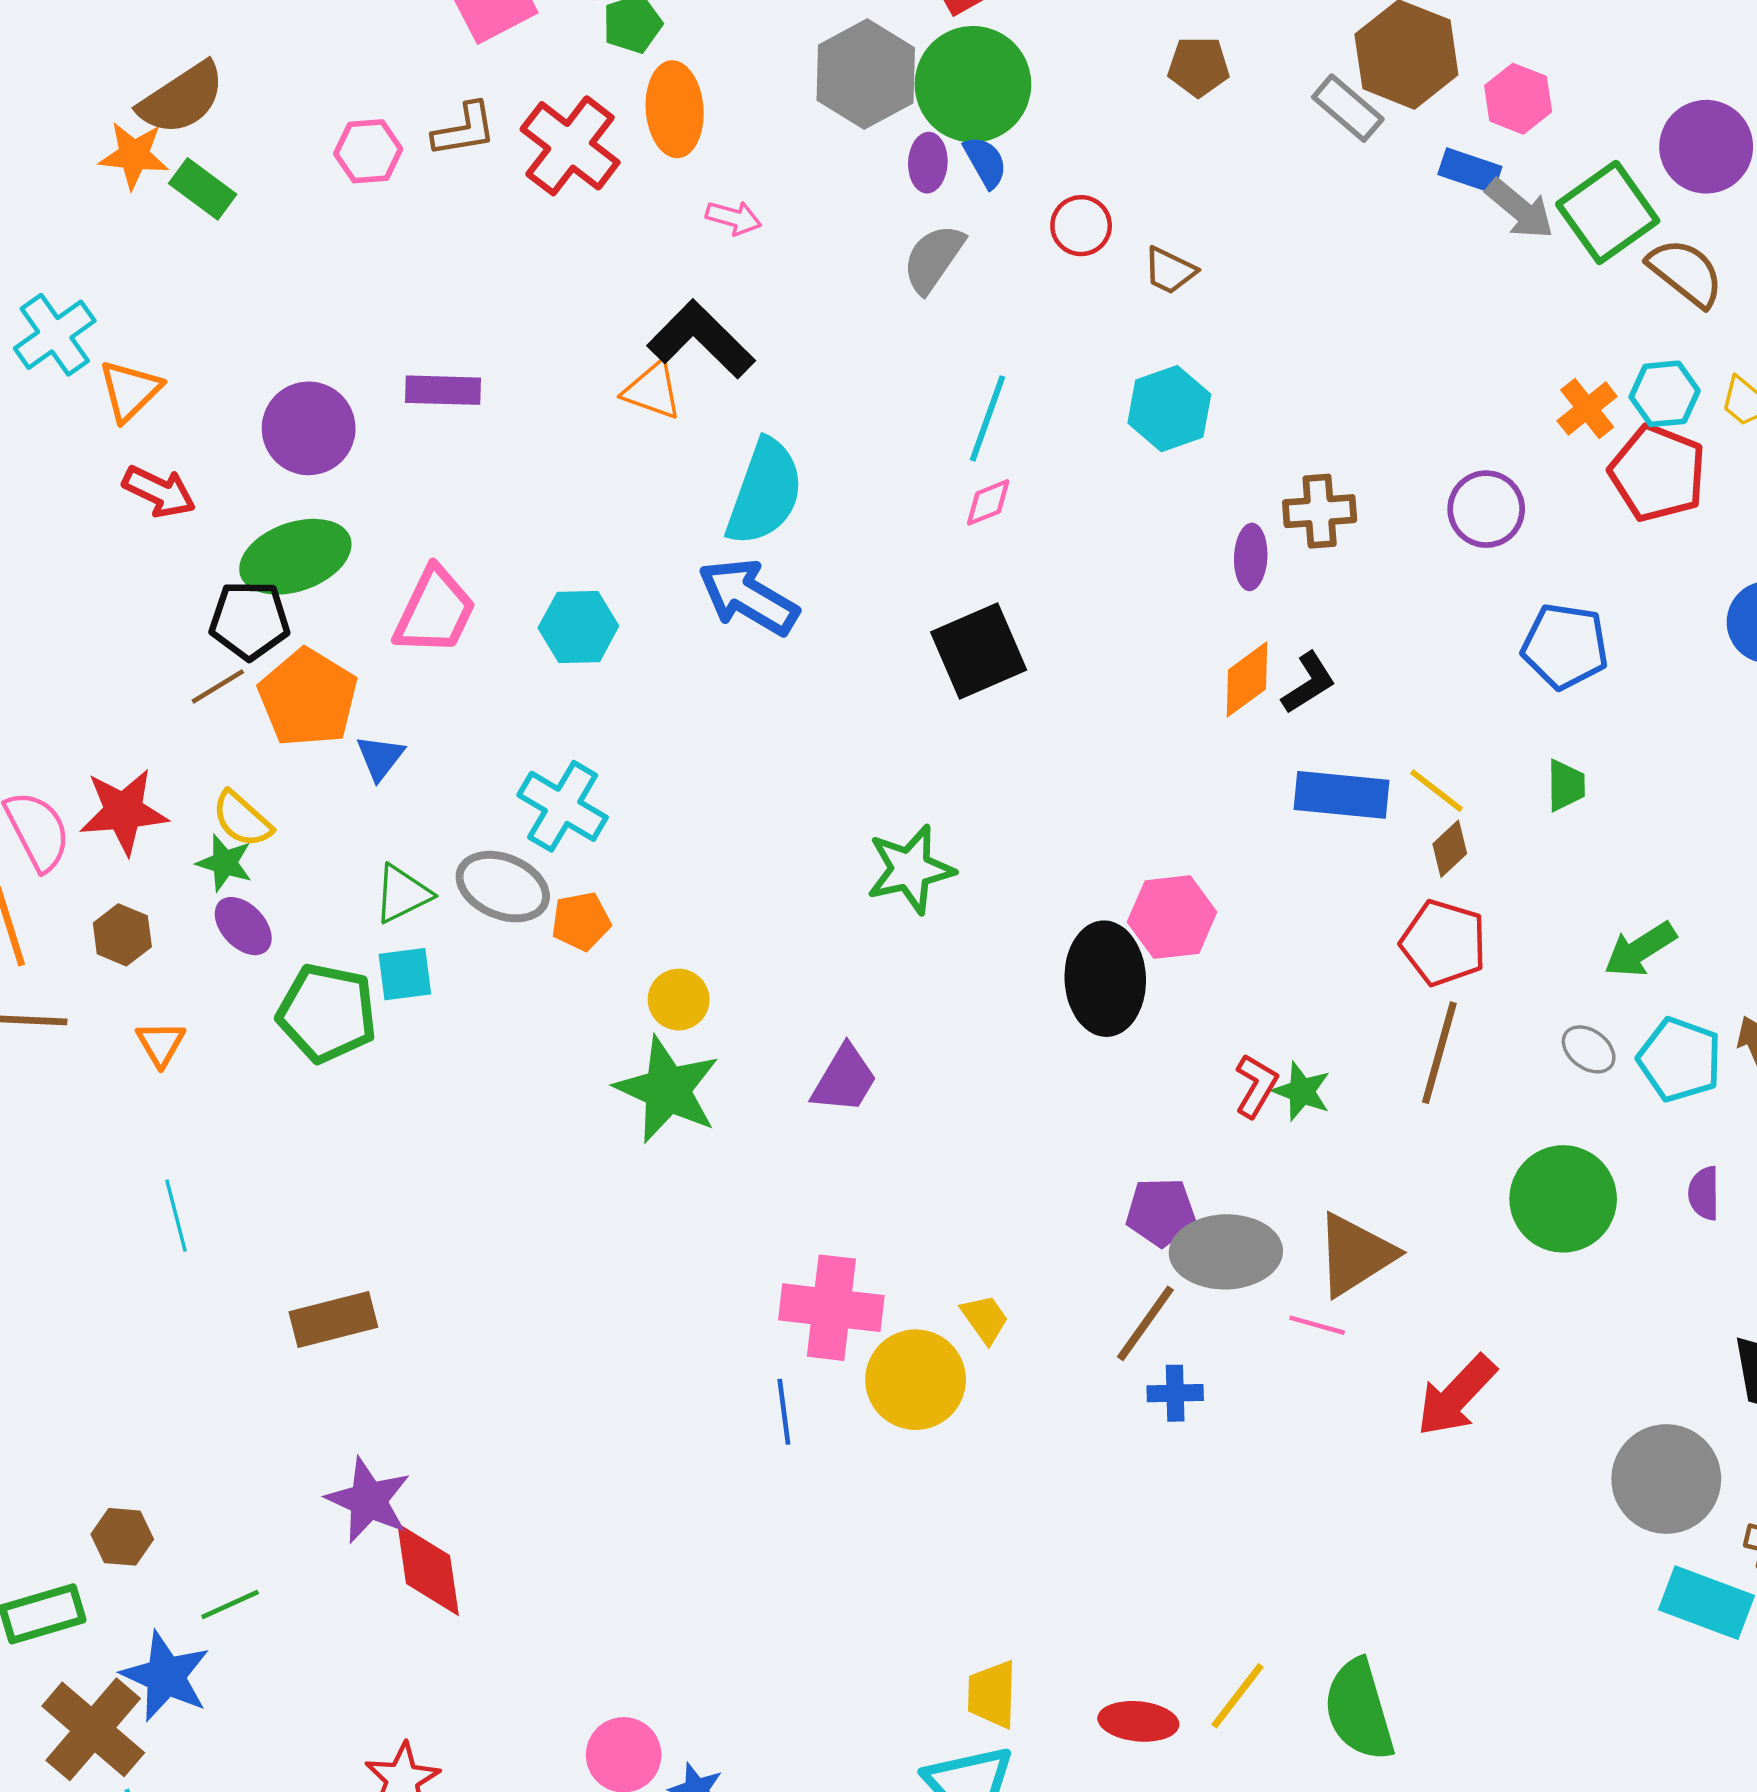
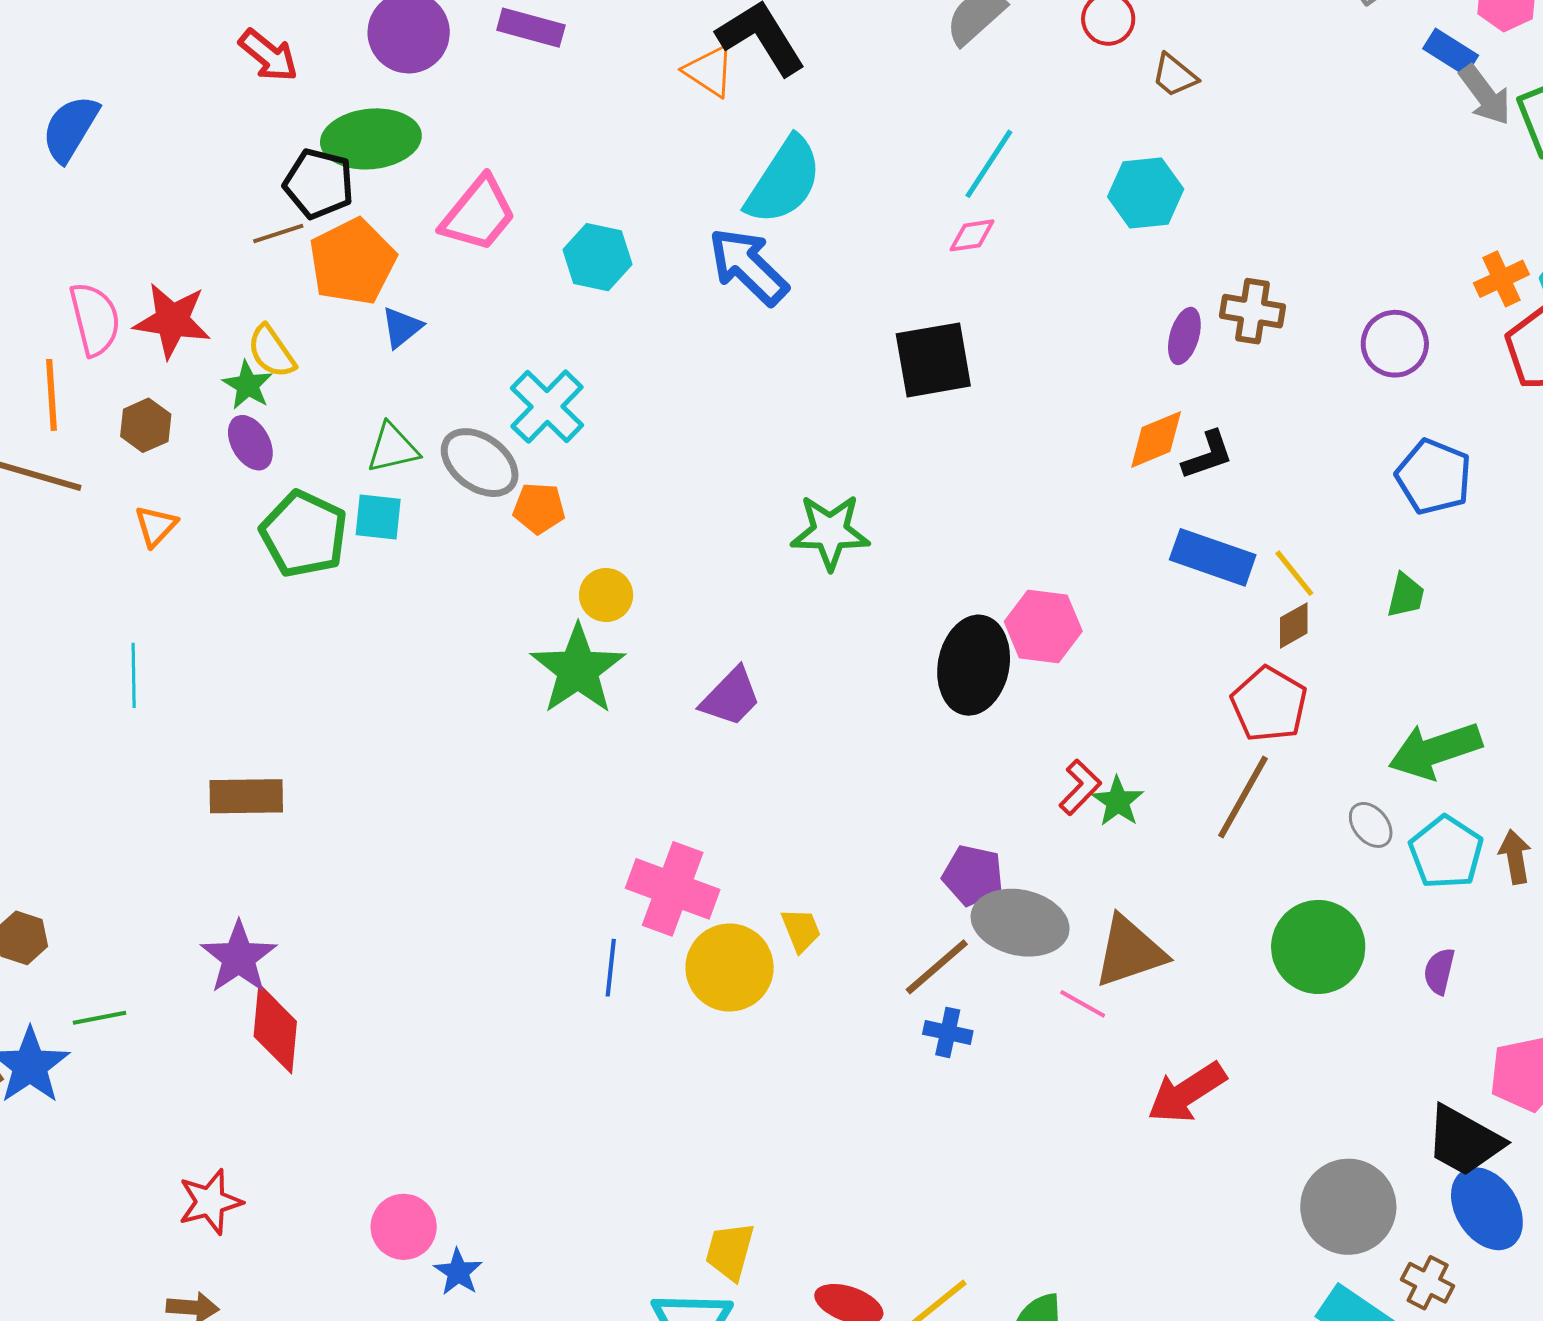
green arrow: (1640, 949) -> (1435, 750), size x1.4

